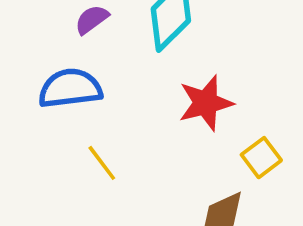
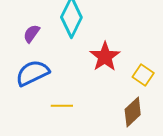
yellow line: (102, 163) -> (62, 106), turned -35

